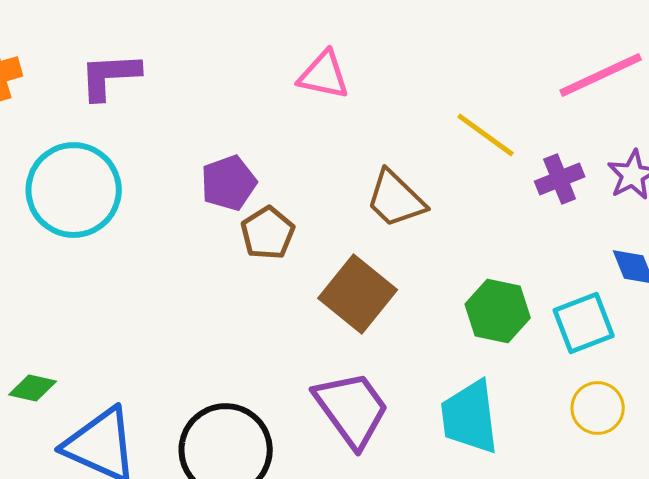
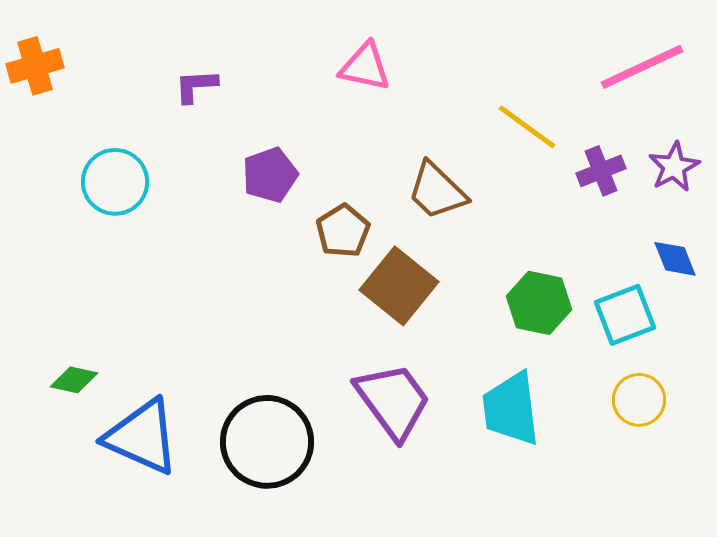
purple L-shape: (110, 76) -> (196, 86), moved, size x0.7
cyan circle: (74, 190) -> (115, 182), size x0.7
brown pentagon: (268, 233) -> (343, 231), moved

